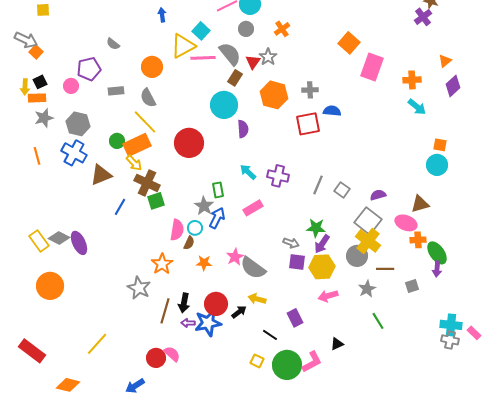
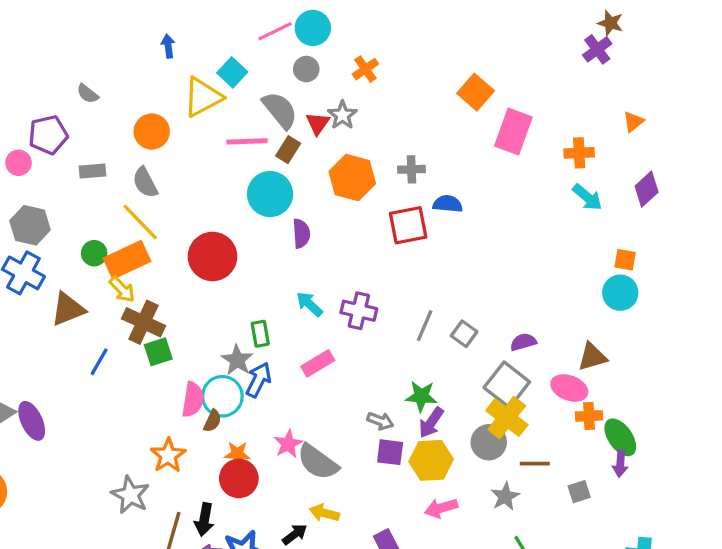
pink line: (203, 58) -> (247, 141), moved
purple diamond: (453, 86) -> (647, 189), moved
cyan circle: (195, 228) -> (222, 396), size x1.6
red circle: (216, 304) -> (239, 478), moved

